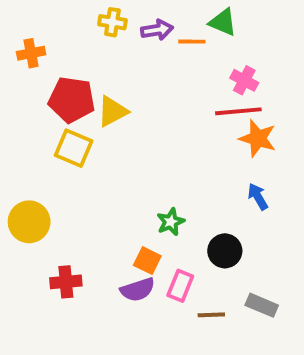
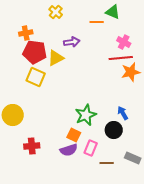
yellow cross: (112, 22) -> (56, 12), turned 32
purple arrow: (157, 30) -> (72, 42), moved
orange cross: (31, 53) -> (26, 33), moved
orange star: (258, 138) -> (131, 72), turned -30
blue arrow: (258, 197) -> (123, 113), moved
green star: (171, 222) -> (86, 115), size x1.5

